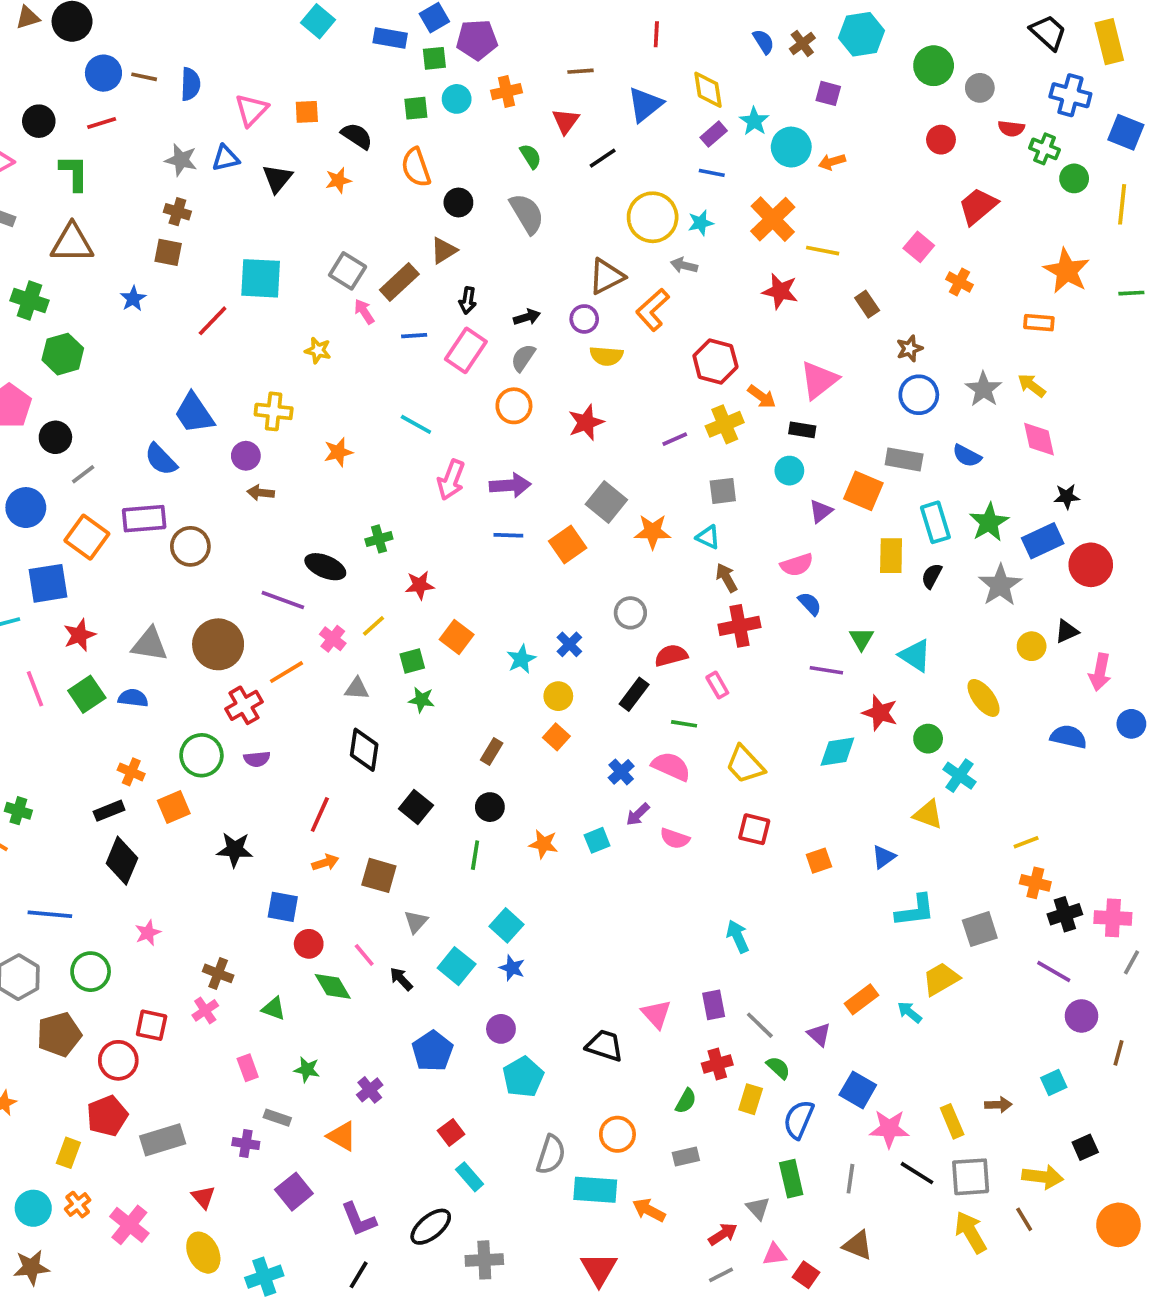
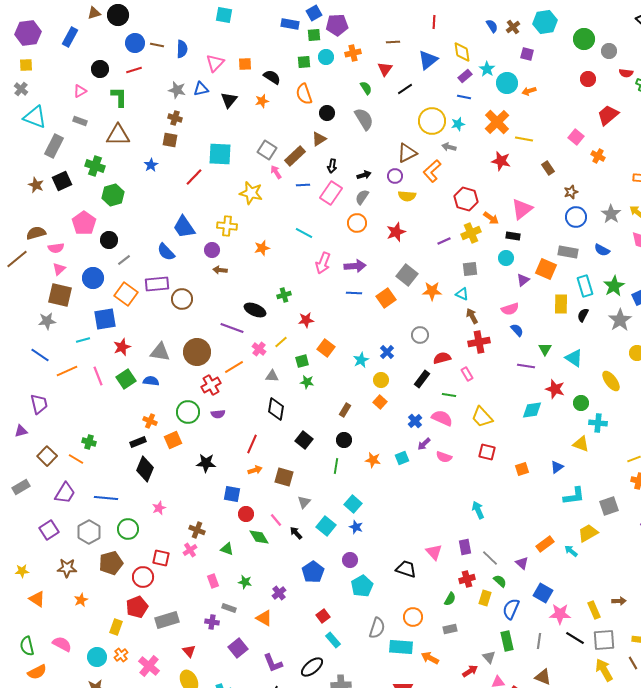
cyan square: (318, 21) -> (224, 15), moved, turned -30
yellow star: (318, 350) -> (251, 193), size x1.6
cyan cross: (959, 776) -> (598, 423), turned -30

